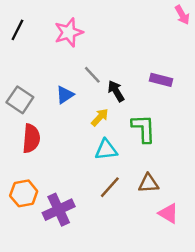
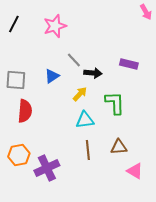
black arrow: (116, 91) -> (93, 73), turned 126
gray square: (20, 100) -> (16, 80), turned -30
brown line: (110, 187) -> (88, 150), turned -48

